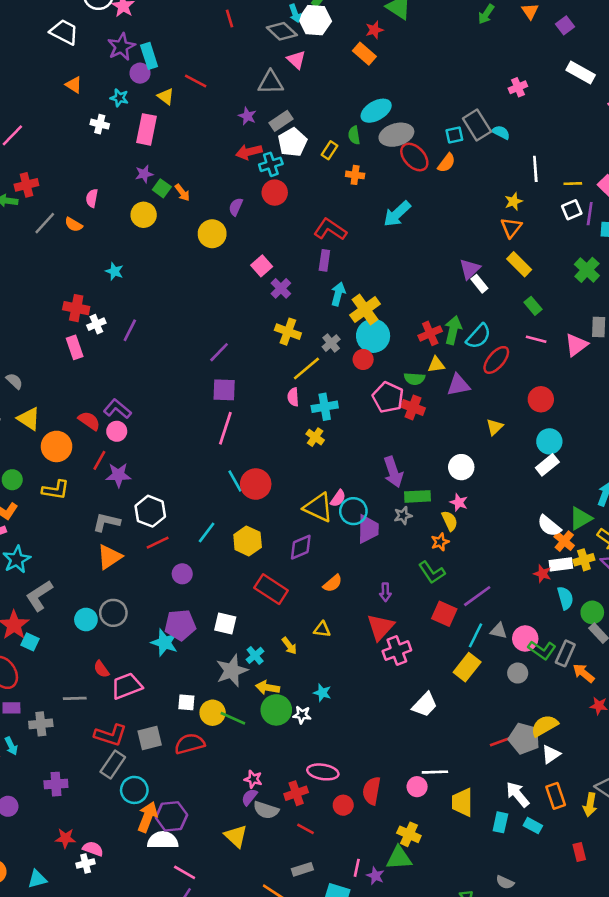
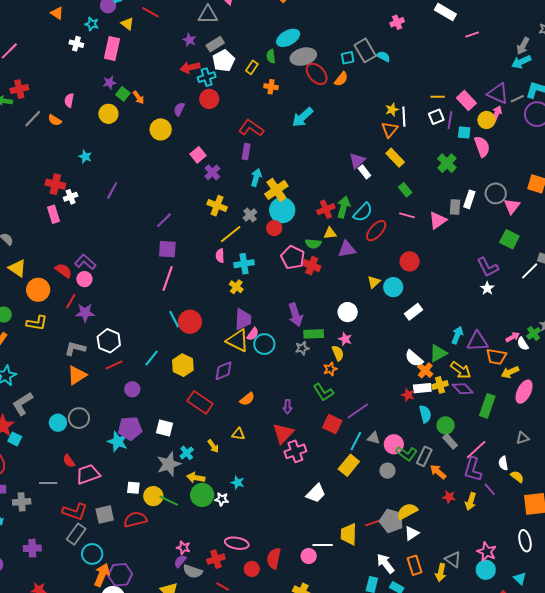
white line: (535, 169) -> (404, 117), moved
purple line: (130, 330) -> (112, 190), moved
cyan circle: (549, 441) -> (393, 287), moved
purple trapezoid: (368, 529) -> (243, 319), moved
yellow trapezoid: (462, 802) -> (349, 534), moved

